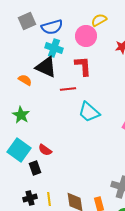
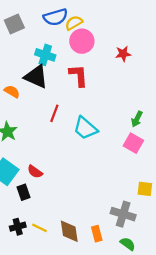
yellow semicircle: (99, 20) -> (74, 23), moved
blue semicircle: (52, 27) -> (56, 17), moved
red line: (68, 89) -> (54, 113), moved, turned -63
yellow line: (49, 199) -> (40, 228), turned -56

